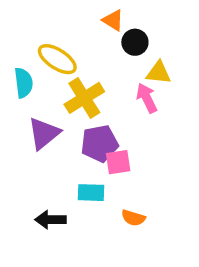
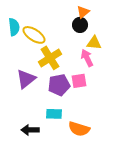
orange triangle: (113, 20) -> (83, 12), moved, turned 48
cyan semicircle: (24, 83) -> (14, 27), moved
pink square: (118, 162) -> (79, 81), moved
orange semicircle: (133, 218) -> (79, 129), size x1.5

